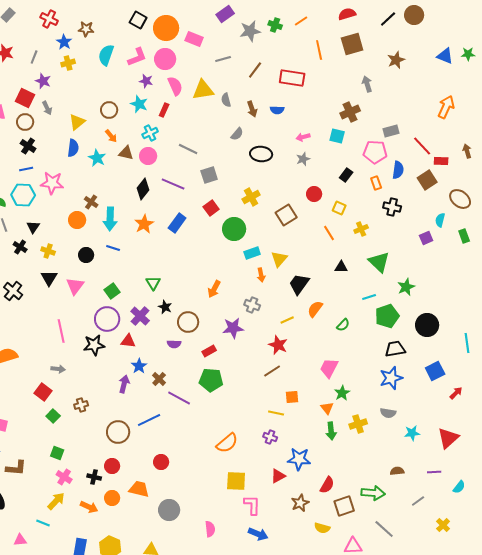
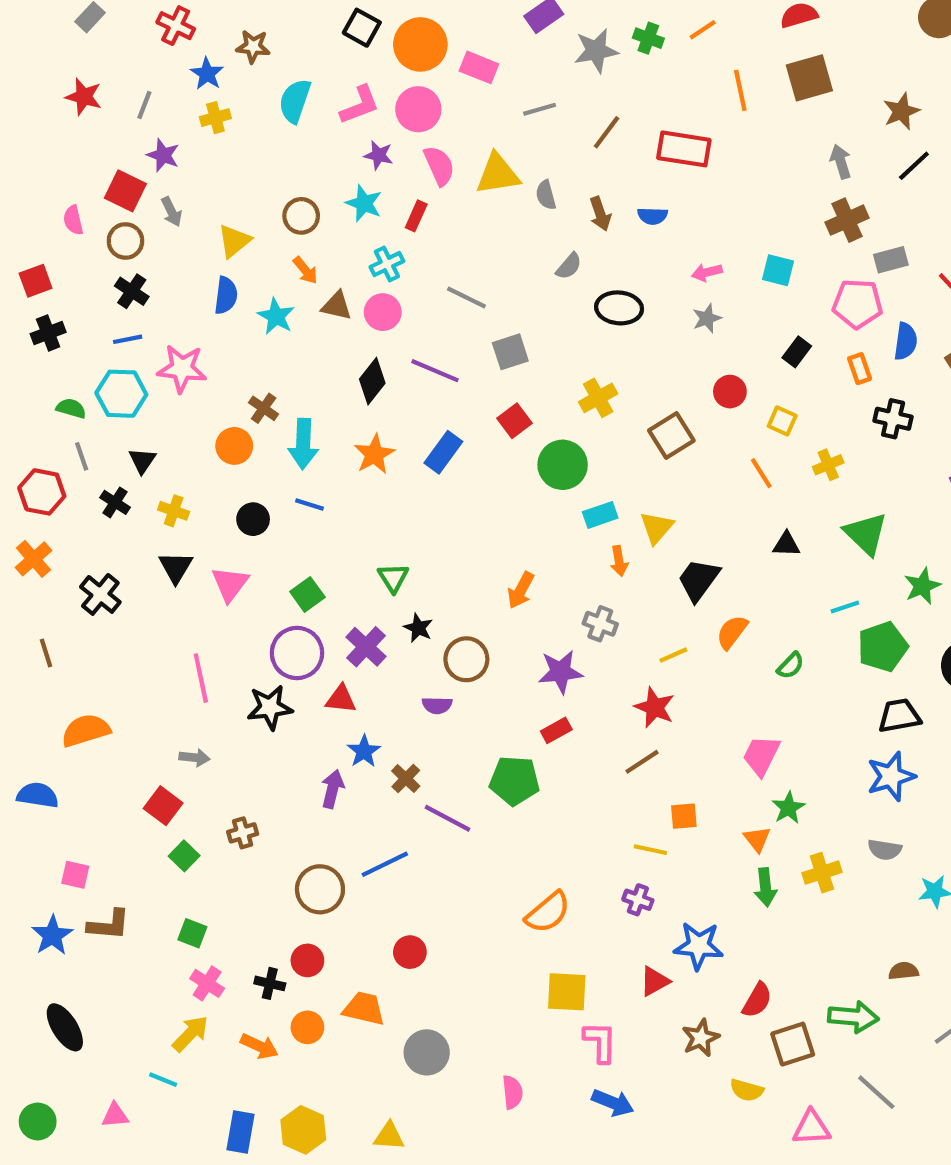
black line: (388, 19) -> (914, 166), moved
brown cross: (350, 112) -> (847, 220), moved
red rectangle: (209, 351) -> (556, 730), moved
brown L-shape: (16, 468) -> (109, 925), moved

